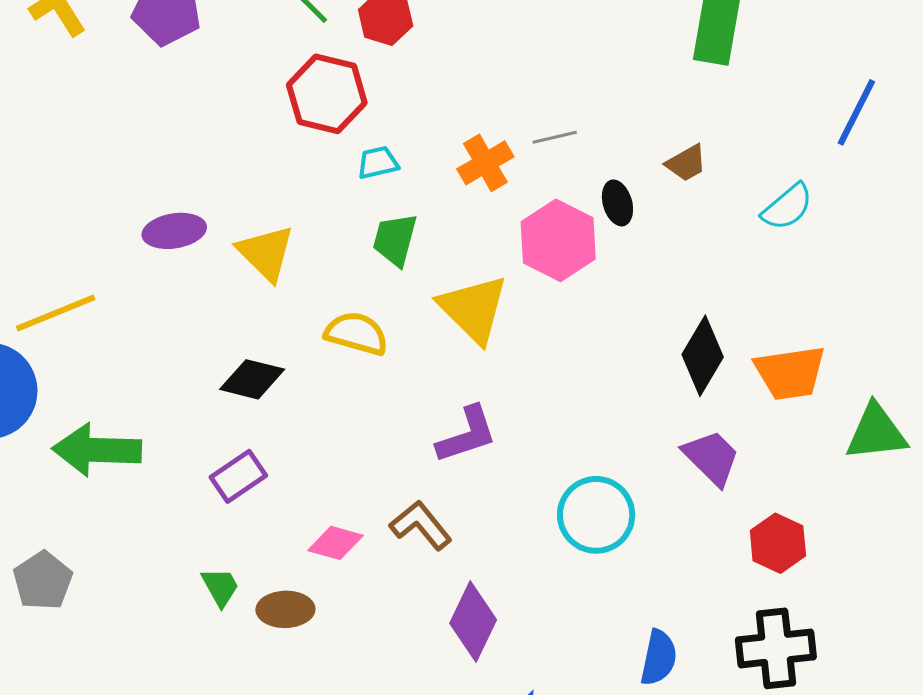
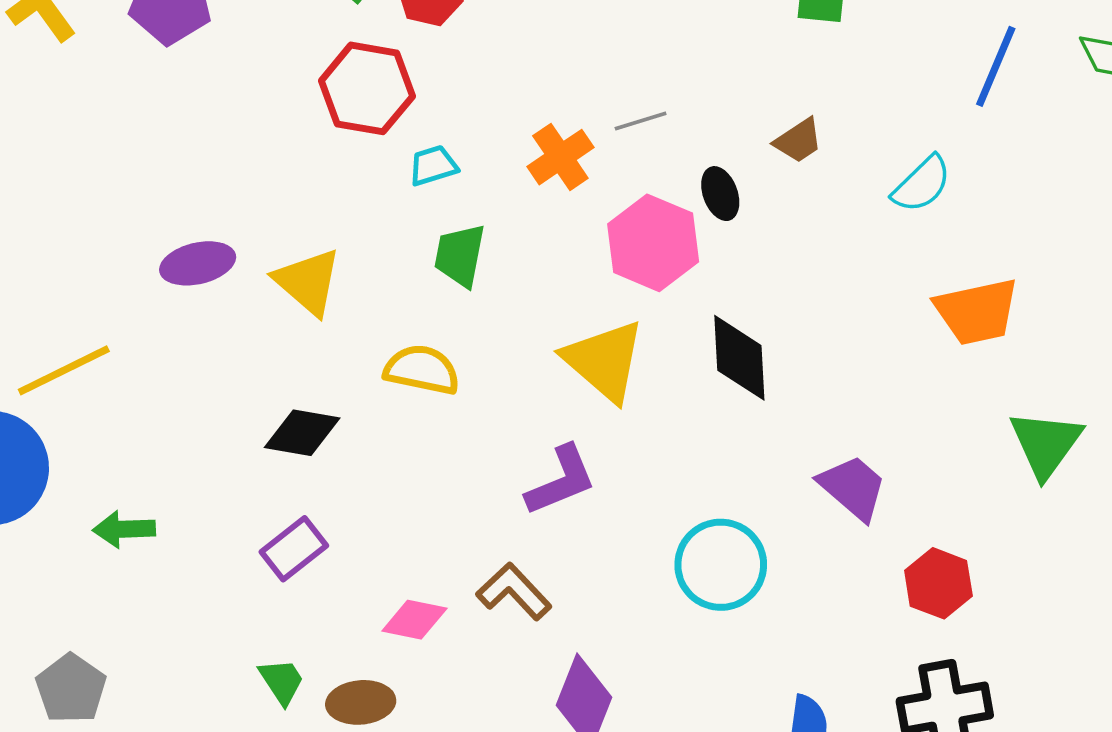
yellow triangle: (473, 309) -> (604, 361), moved
black diamond: (703, 356) -> (739, 358), moved, turned -30
orange trapezoid: (790, 373) -> (977, 312), moved
green triangle: (876, 432) -> (1046, 444), turned -44
green arrow: (97, 450) -> (124, 529), size x0.6

